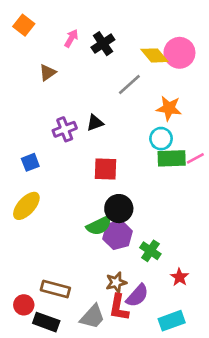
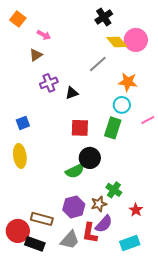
pink arrow: (71, 38) -> (44, 35), moved, turned 88
black cross: (103, 44) -> (104, 17), moved
purple cross: (65, 129) -> (49, 83), moved
green rectangle: (172, 158) -> (113, 128), moved, turned -70
yellow ellipse: (26, 206) -> (20, 156), turned -50
purple hexagon: (117, 235) -> (74, 207), moved
brown star: (116, 282) -> (99, 204), moved
red circle: (24, 305) -> (18, 231), size x1.5

